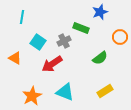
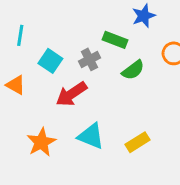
cyan line: (22, 17) -> (20, 35), moved
green semicircle: (100, 58) -> (133, 70), moved
yellow rectangle: (105, 91) -> (138, 142), moved

